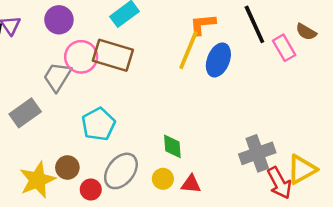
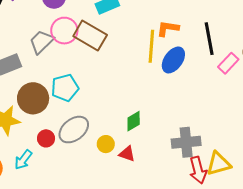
pink rectangle: (284, 48) -> (228, 63), turned 60
yellow line: (188, 50) -> (151, 46), turned -32
green diamond: (172, 146) -> (134, 121), moved, turned 50
brown circle: (67, 168) -> (33, 98), moved, size x1.6

